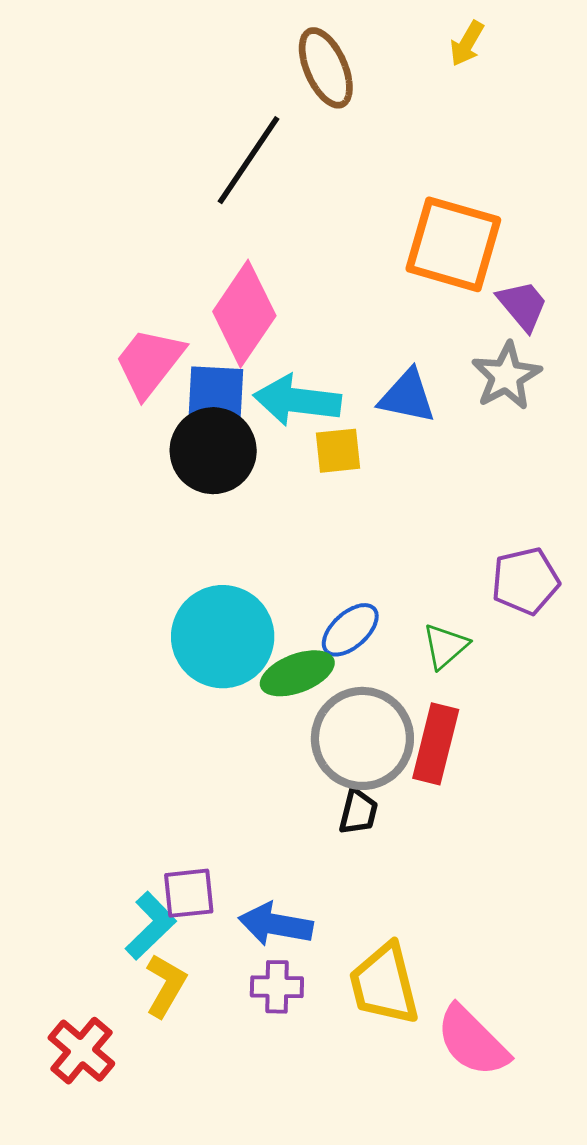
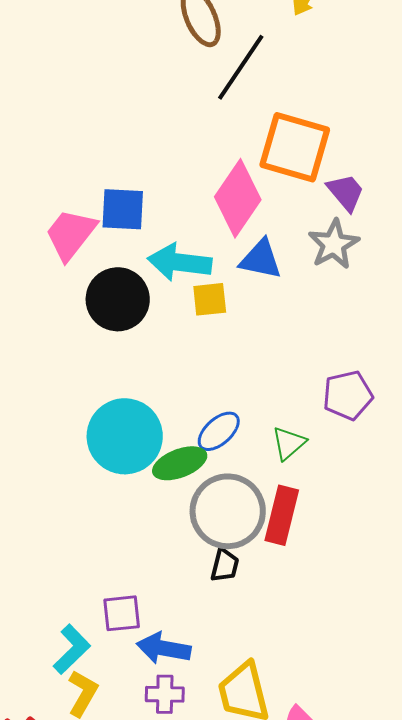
black line: (248, 160) -> (241, 67), moved
pink diamond: (244, 314) -> (238, 198), moved
blue square: (216, 394) -> (123, 209), moved
purple square: (189, 893) -> (122, 613), moved

